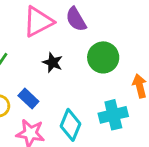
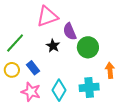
purple semicircle: (76, 19) -> (70, 31), moved

